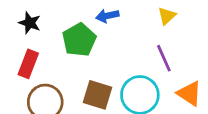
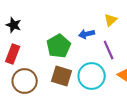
blue arrow: (107, 16) -> (87, 34), moved
green pentagon: (79, 40) -> (59, 46), moved

